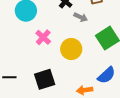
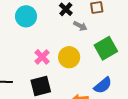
pink cross: (43, 37) -> (42, 57), moved

